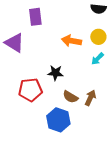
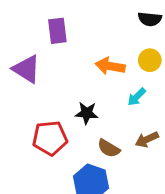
cyan arrow: (97, 59) -> (137, 97), moved
brown arrow: (90, 98) -> (147, 139), moved, turned -140

